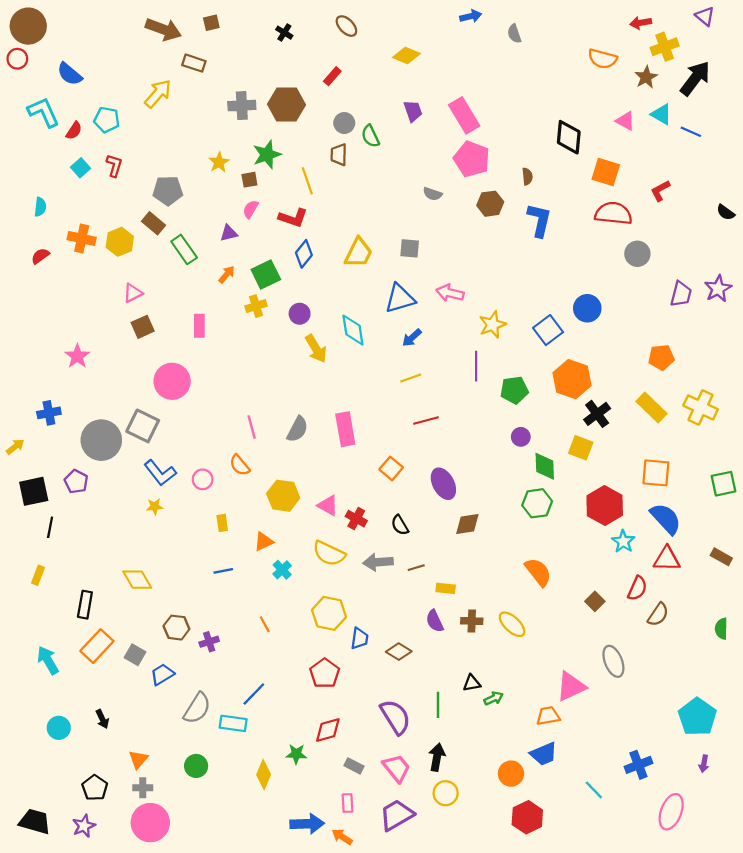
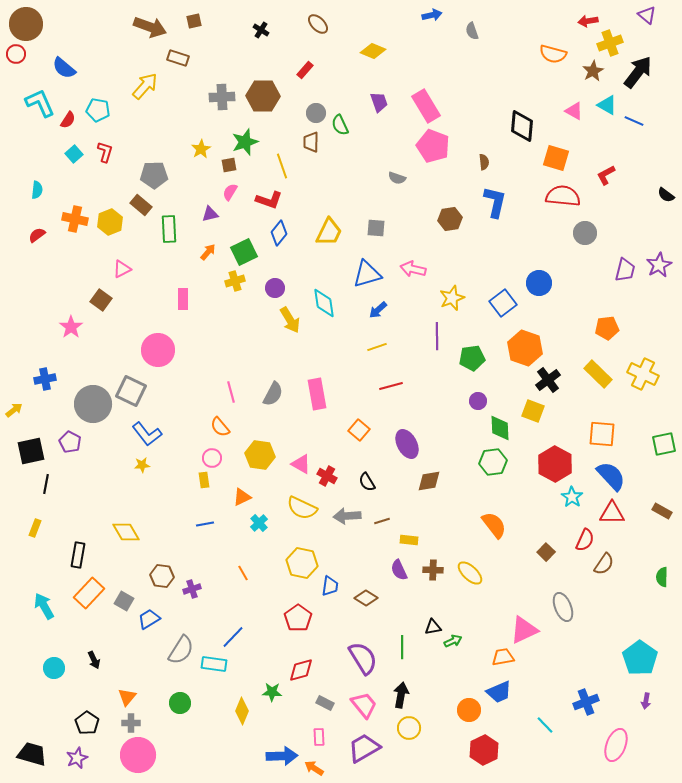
brown hexagon: (490, 204) -> (450, 219), moved
green rectangle: (184, 249) -> (169, 229), turned 32
brown square: (143, 327) -> (101, 300), moved, turned -30
pink circle: (203, 479) -> (212, 458), moved

